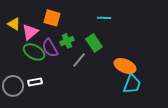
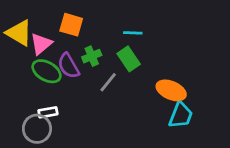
cyan line: (104, 18) -> (133, 33), moved
yellow triangle: (14, 24) -> (19, 33), size x1.5
gray circle: (13, 86) -> (37, 129), moved

